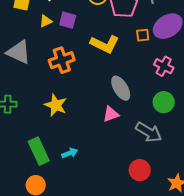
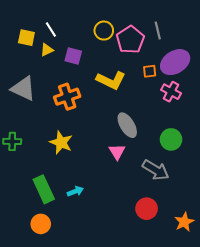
yellow triangle: (46, 21) -> (47, 50), moved
pink cross: (164, 66) -> (171, 92), moved
pink triangle: (111, 114) -> (117, 152), turned -42

